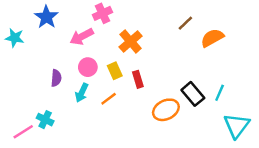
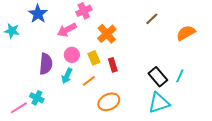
orange semicircle: (212, 38) -> (186, 33), moved
purple semicircle: (56, 78) -> (46, 64), size x1.5
orange ellipse: (166, 110) -> (109, 102), moved
cyan triangle: (237, 126) -> (159, 103), moved, turned 35

